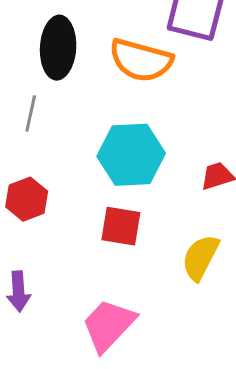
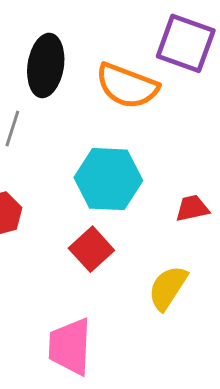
red square: (121, 226) -> (91, 249), turned 33
pink trapezoid: (109, 325) -> (70, 347), turned -46

